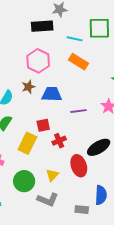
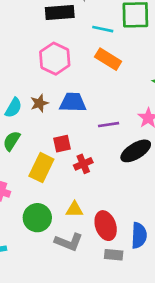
brown star: (28, 87) -> (39, 103), moved
black ellipse: (99, 147) -> (136, 151), moved
red ellipse: (79, 166) -> (106, 226), moved
yellow triangle: (52, 175) -> (74, 209), turned 48

